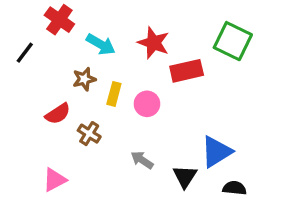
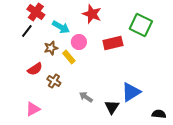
red star: (154, 43) -> (92, 14), moved
black line: (25, 53) -> (27, 31), moved
yellow rectangle: (114, 94) -> (69, 57), turned -56
pink circle: (147, 104) -> (79, 42), moved
black semicircle: (234, 188) -> (159, 114), moved

